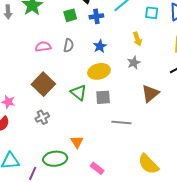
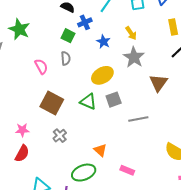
green square: (70, 15) -> (68, 36), moved, turned -32
blue star: (100, 46) -> (103, 42), moved
pink semicircle: (43, 47) -> (41, 66), turned 84
gray star: (134, 63) -> (134, 57), size x1.5

